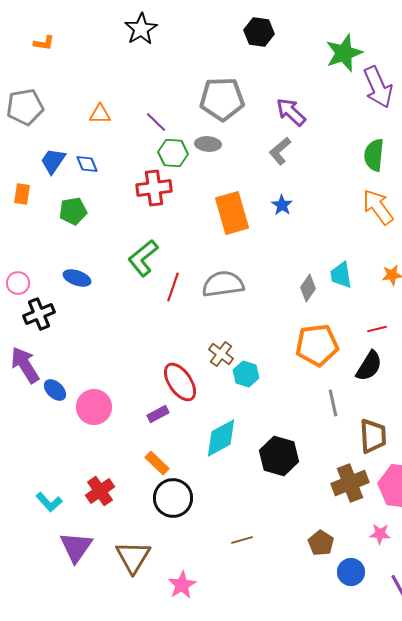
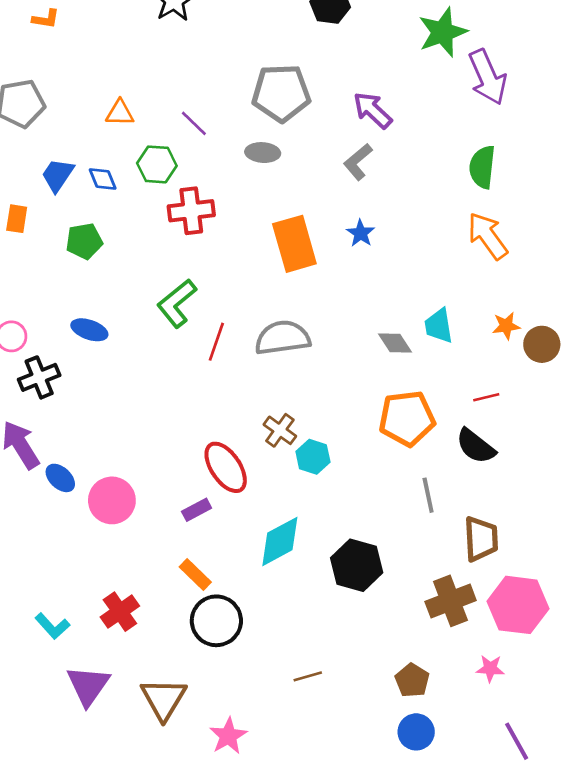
green hexagon: (173, 153) -> (157, 164), moved
gray diamond: (308, 288) -> (395, 343), turned -68
black semicircle: (369, 366) -> (476, 446), turned 96
blue circle: (351, 572) -> (416, 732), moved

